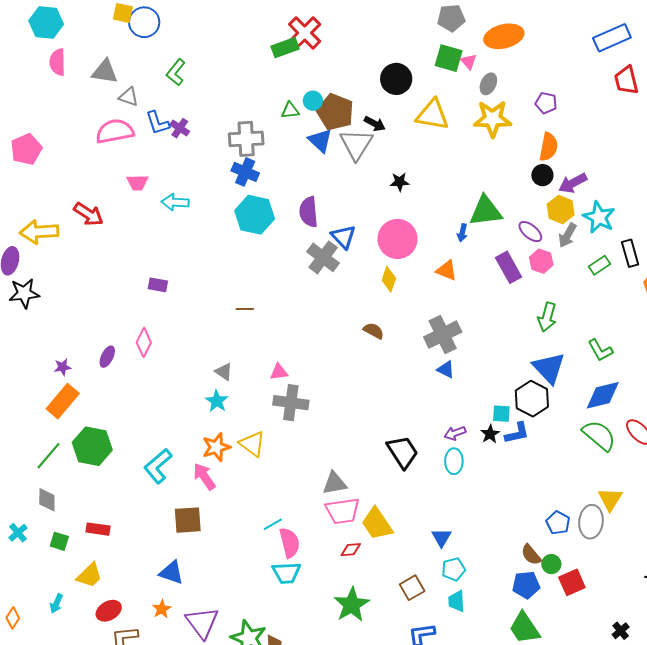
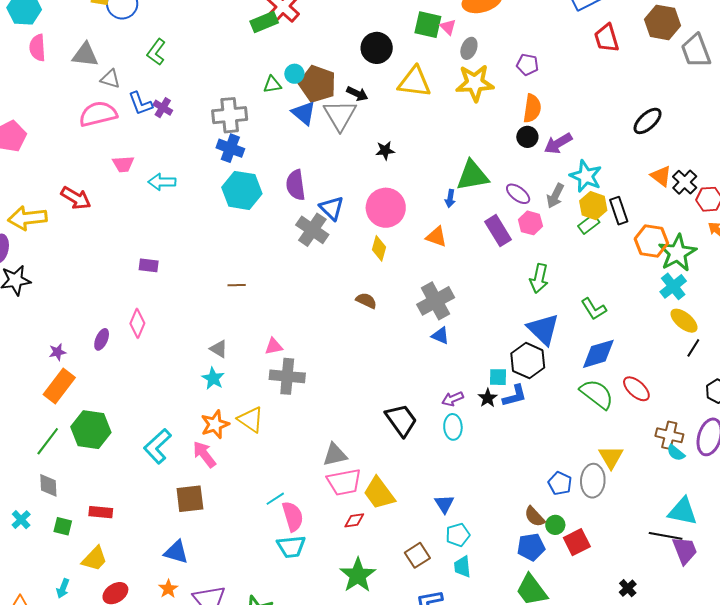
yellow hexagon: (561, 210) -> (593, 206), moved

